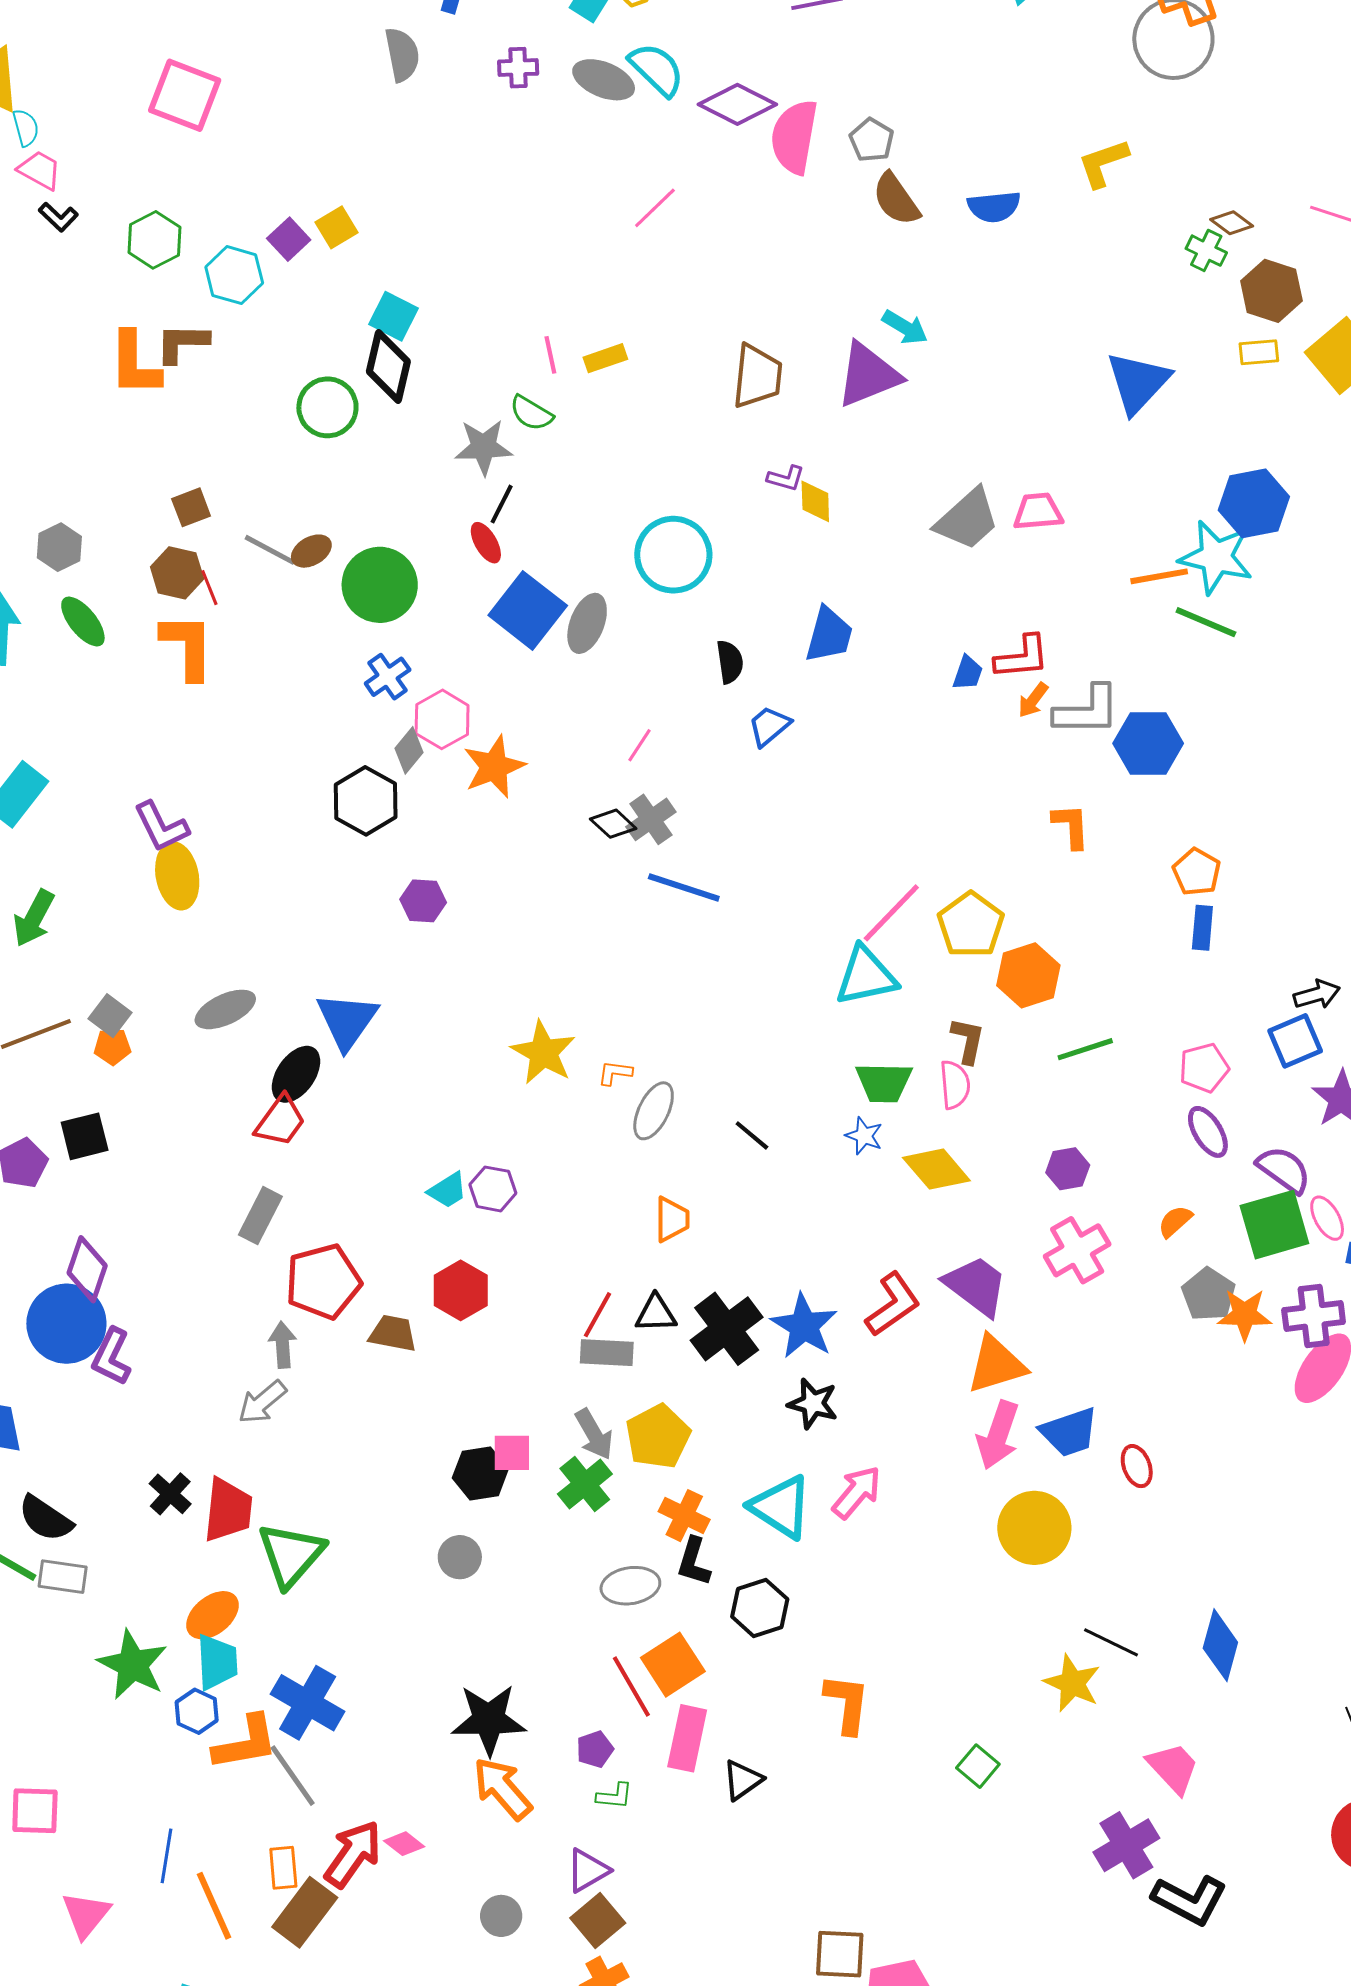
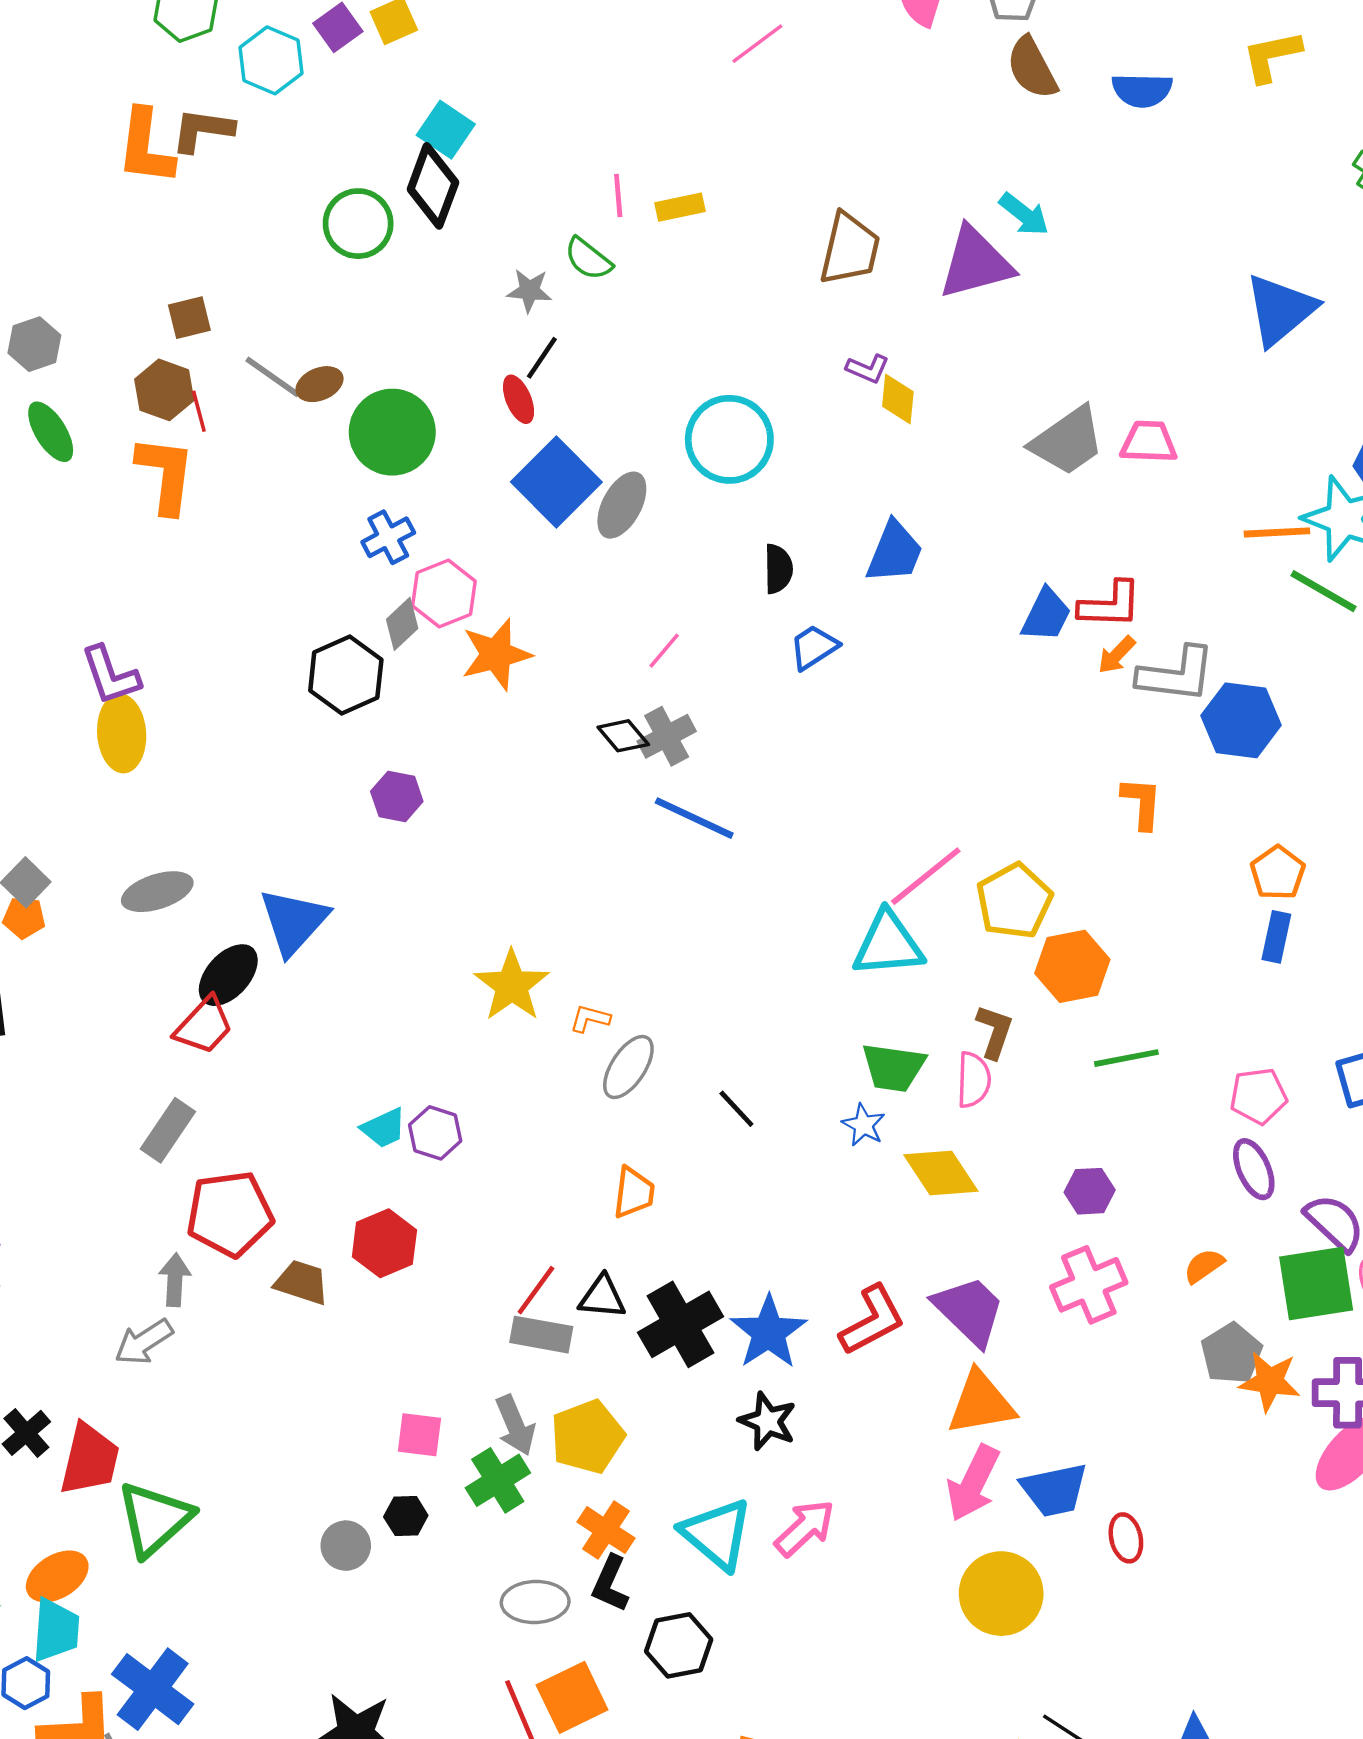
gray star: (484, 447) -> (529, 291), size x0.7
blue trapezoid: (968, 673) -> (1046, 615), size x1.4
black hexagon: (480, 1473) -> (406, 1516), moved, size x0.7

